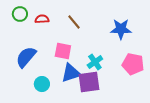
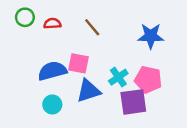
blue semicircle: (26, 57) -> (52, 71), moved, turned 35
pink pentagon: (133, 64) -> (148, 80), moved
purple square: (89, 82) -> (133, 102), moved

